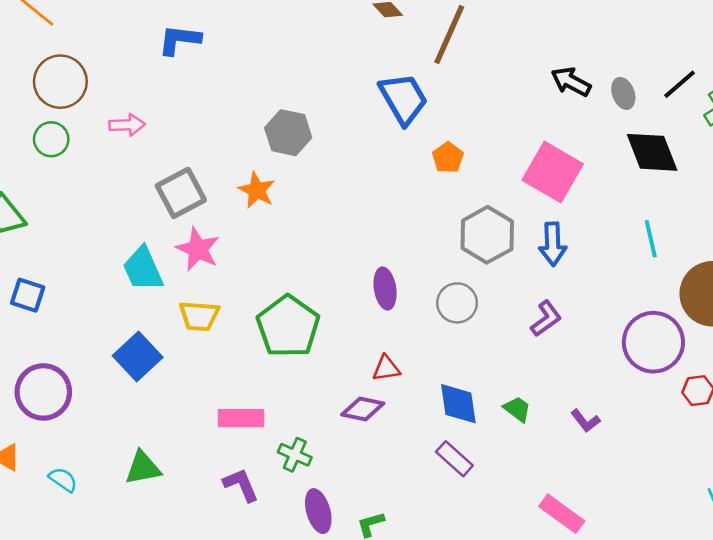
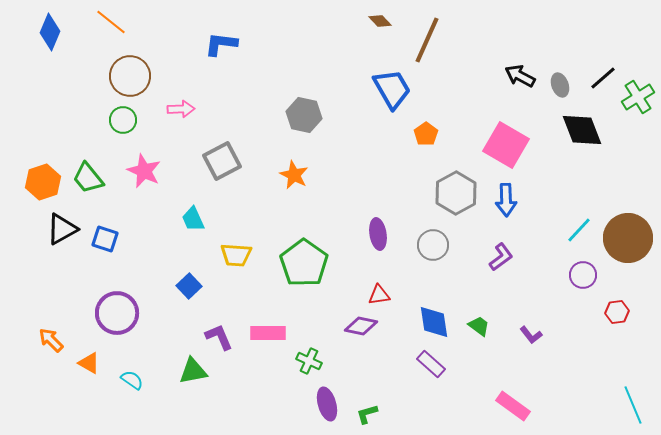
orange star: (257, 190) -> (294, 175), moved
cyan line: (651, 239) -> (579, 230), moved, turned 56
pink star: (198, 249) -> (144, 171), moved
cyan trapezoid: (143, 269) -> (193, 219), size x0.7
purple circle: (653, 342) -> (583, 275), size x0.6
blue square: (138, 357) -> (189, 286), size x0.7
purple L-shape: (241, 485) -> (219, 337), moved

